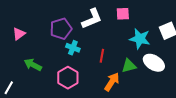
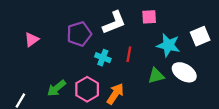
cyan cross: (73, 48) -> (103, 58), moved
red line: (102, 56) -> (129, 54), moved
green arrow: (33, 65) -> (57, 88), moved, turned -66
orange arrow: (112, 82) -> (115, 94), moved

